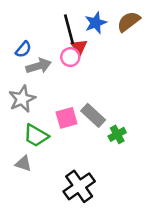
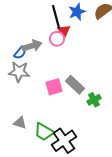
blue semicircle: (23, 49) -> (20, 53), moved
gray star: (22, 99) -> (19, 72), turned 30
green trapezoid: (36, 136) -> (44, 132), moved

